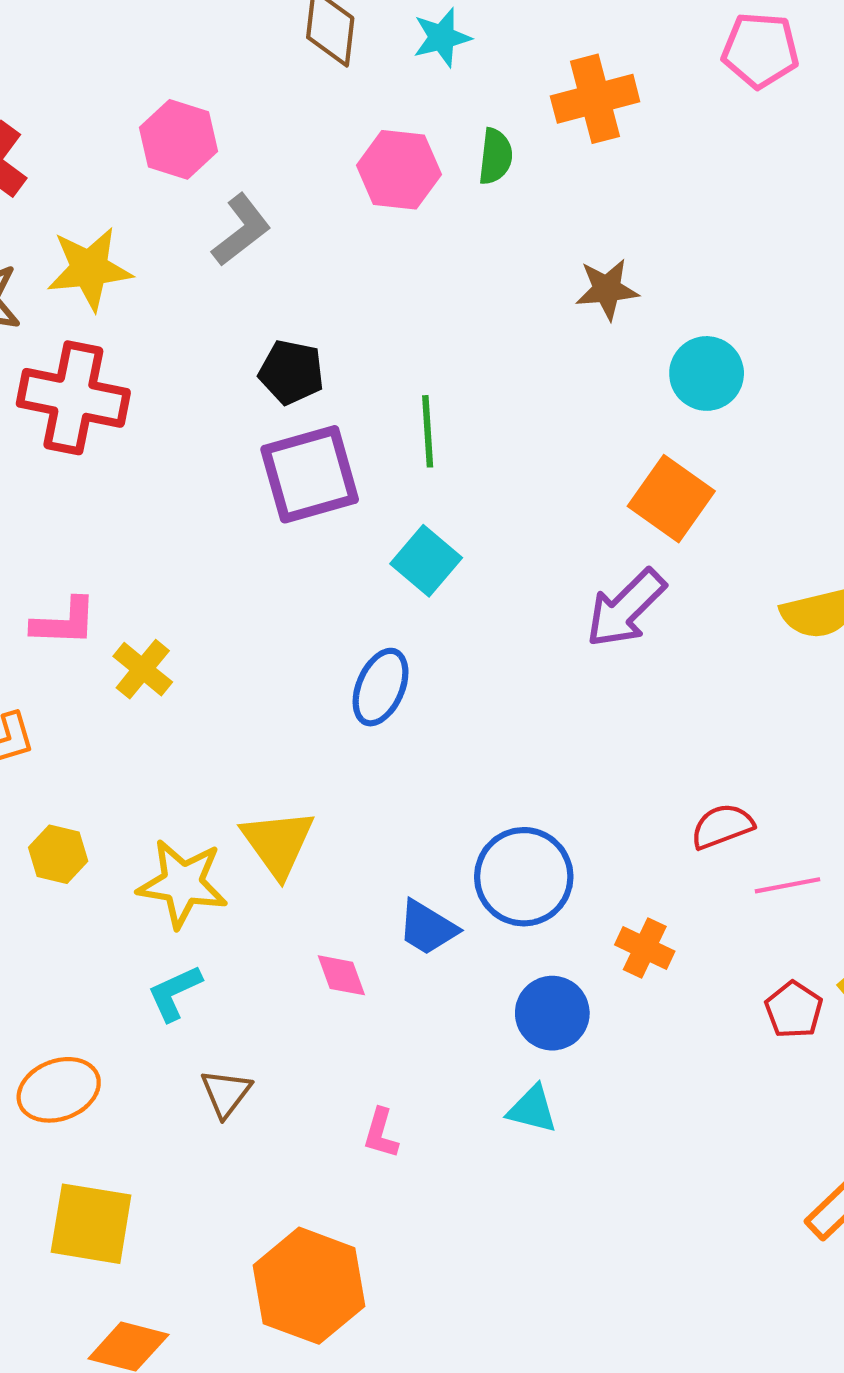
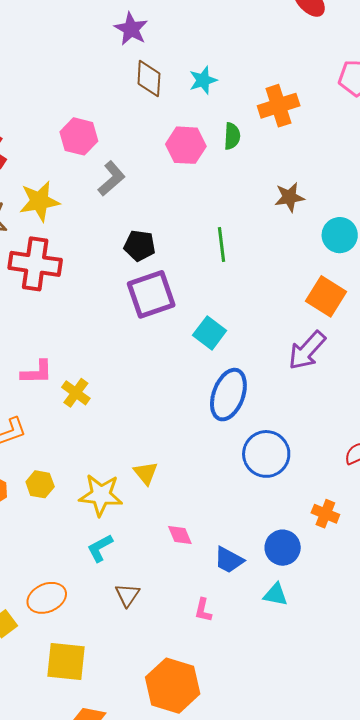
green line: (428, 431) -> (222, 245), moved
blue ellipse: (381, 687) -> (228, 395), moved, size x1.4
yellow triangle: (278, 843) -> (146, 473), size x0.7
blue circle: (524, 877) -> (266, 454), moved
blue trapezoid: (428, 928) -> (229, 560), moved

